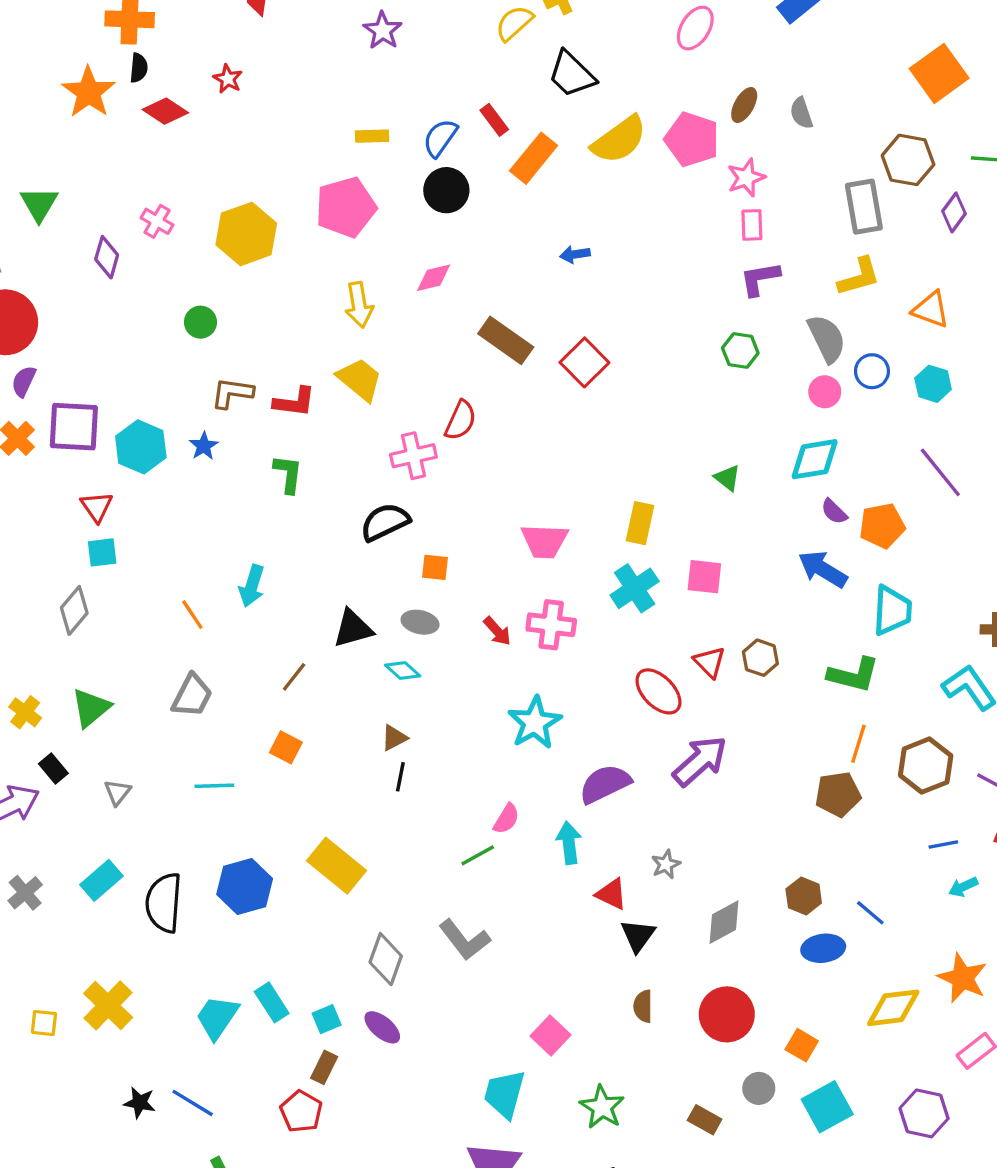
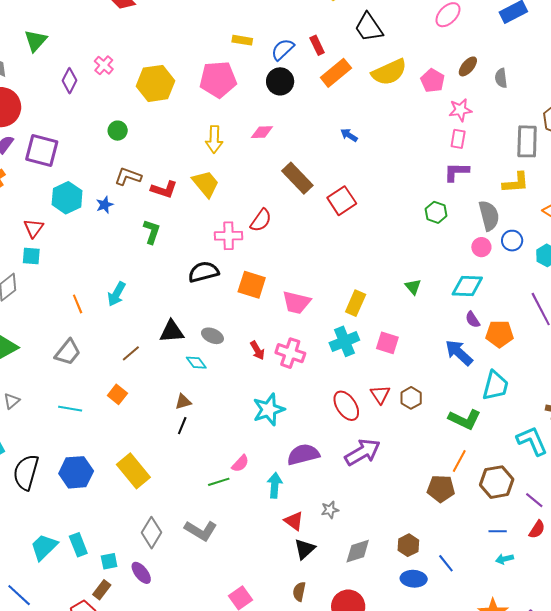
pink pentagon: (692, 139) -> (433, 81), size x0.7
blue arrow: (575, 254) -> (349, 135), turned 30
purple square: (74, 427) -> (42, 151), moved
orange square: (435, 567) -> (252, 285), moved, size x1.6
gray L-shape: (465, 940) -> (201, 530), turned -32

